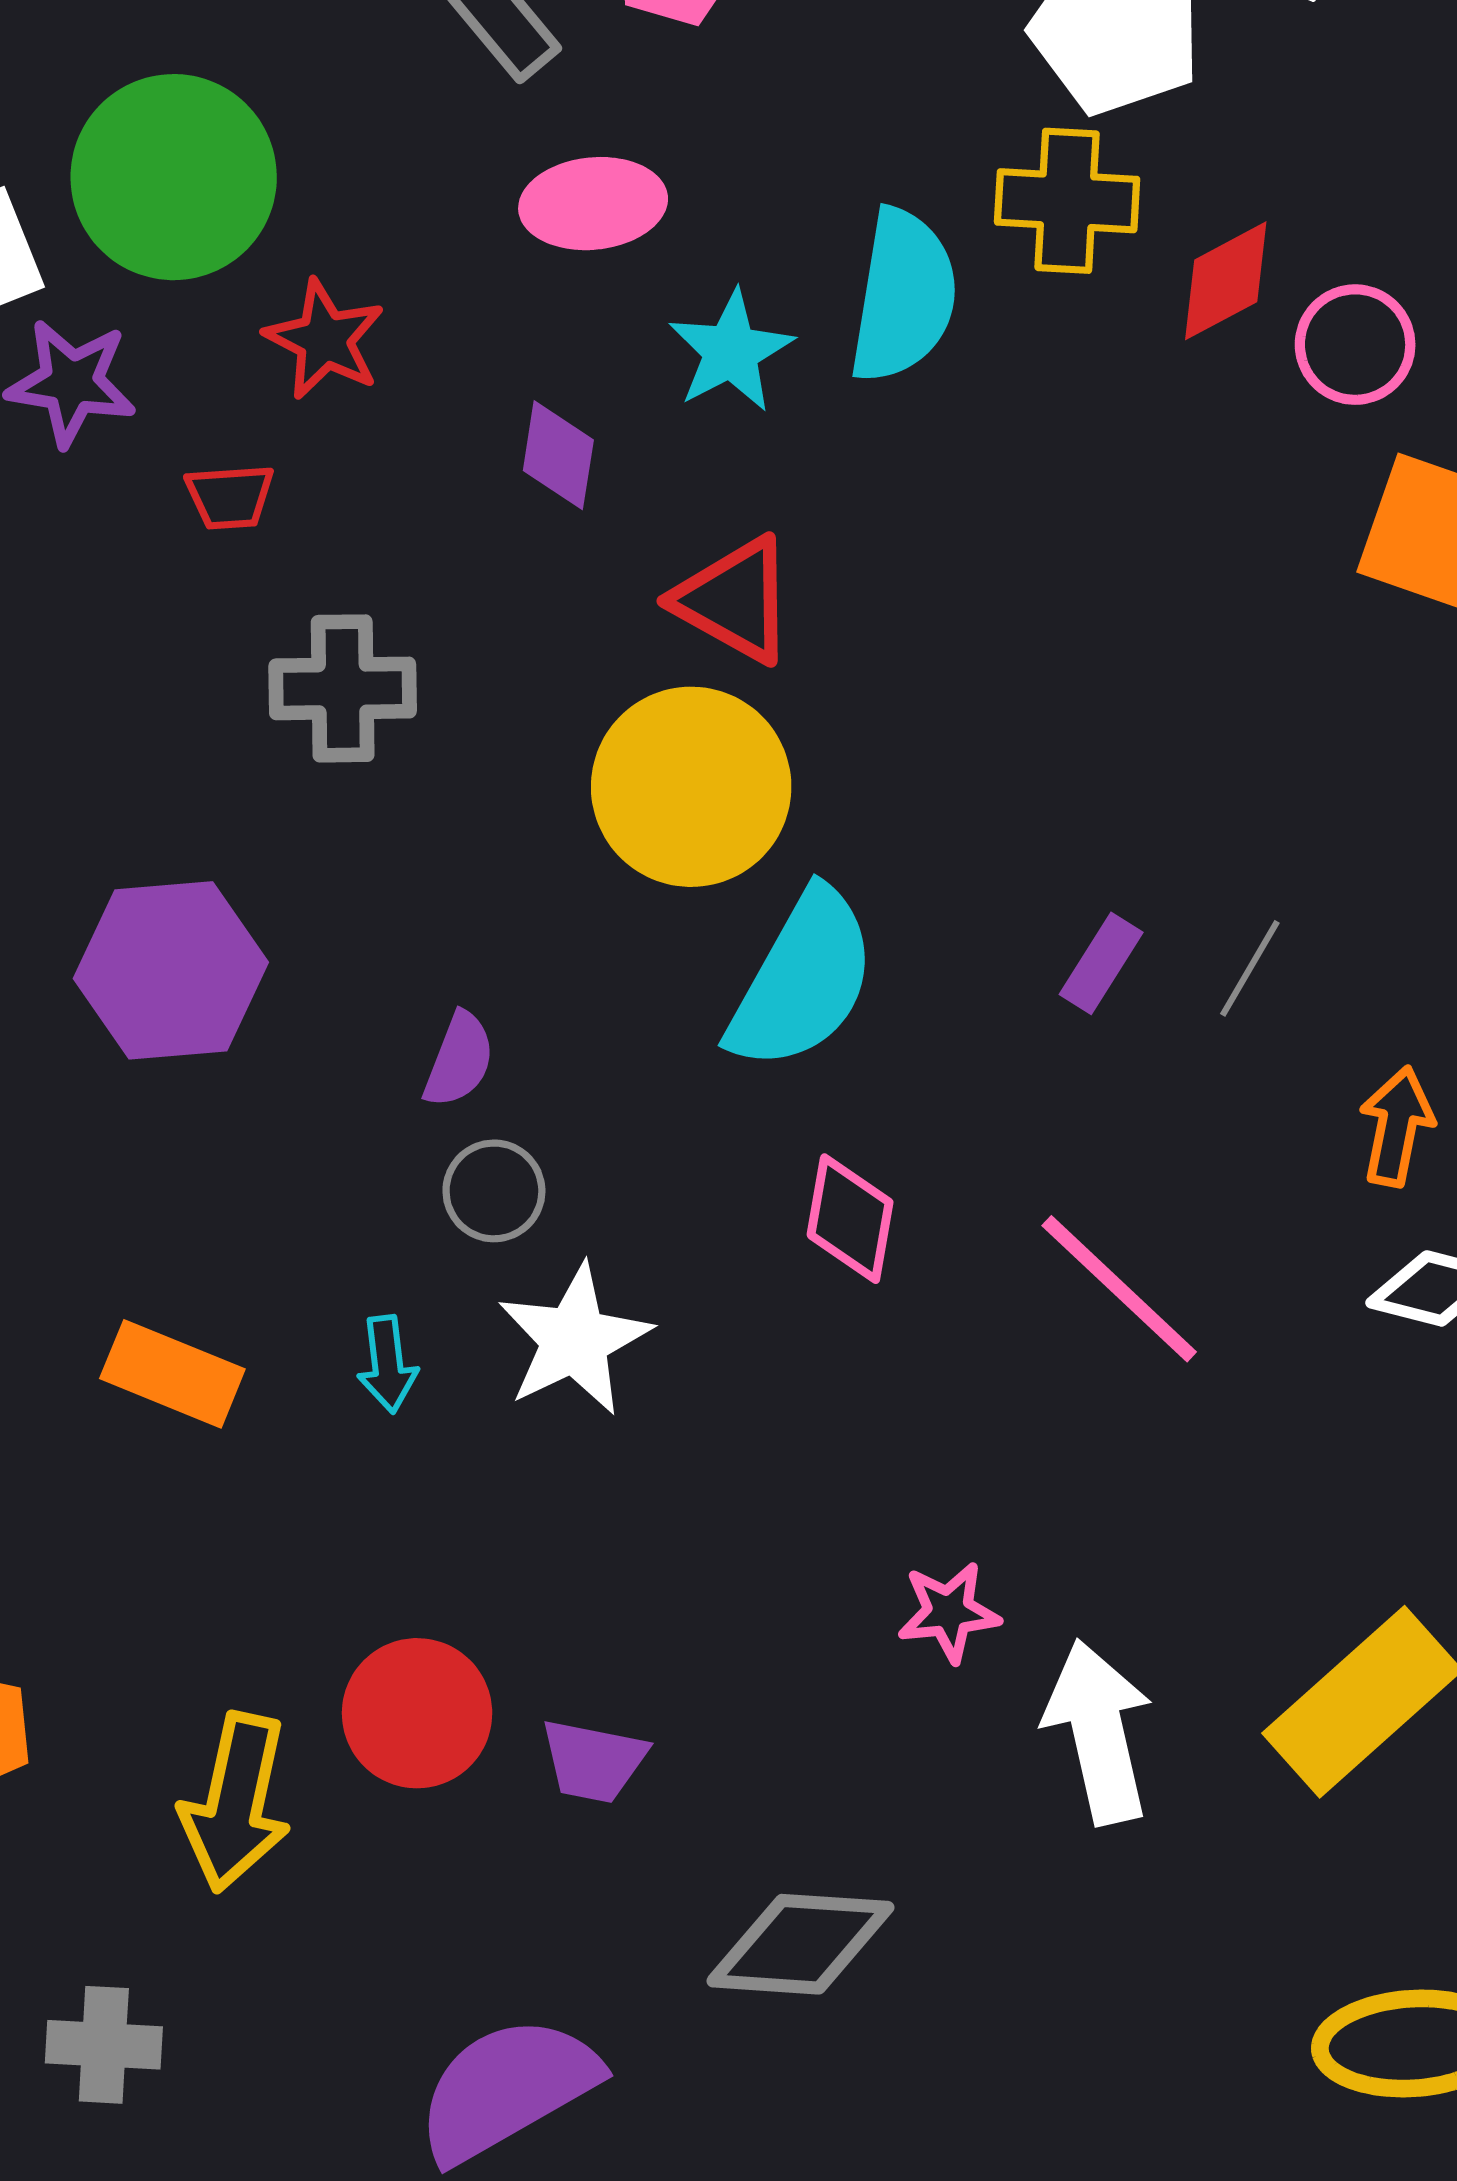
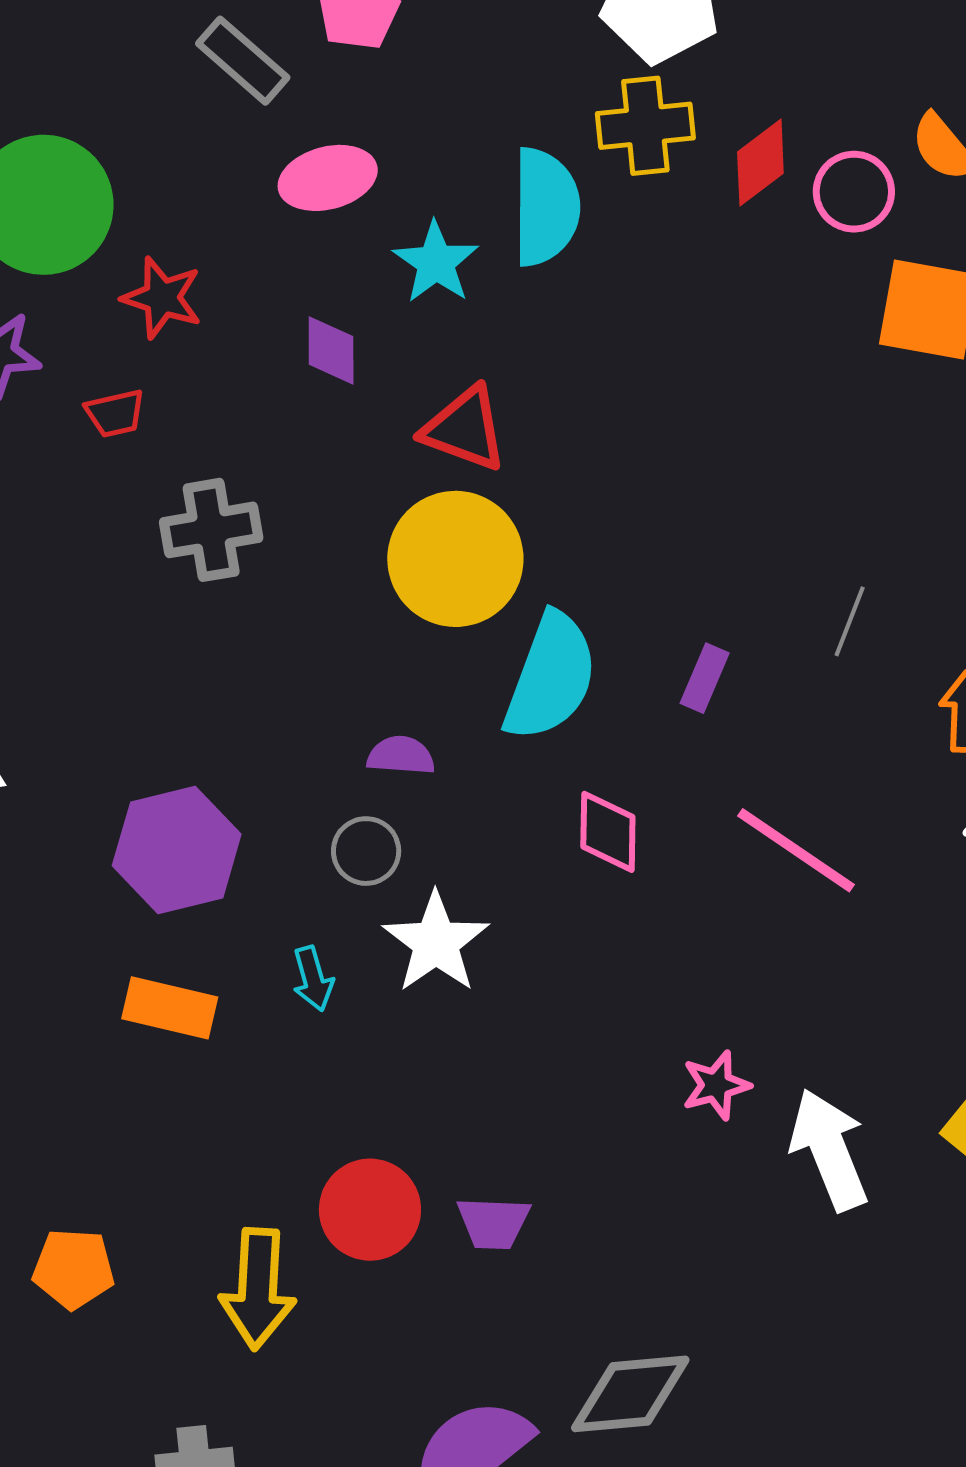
purple rectangle: (1101, 963) -> (705, 678), moved
purple hexagon: (171, 970) -> (177, 850), moved
purple semicircle: (459, 1060) -> (401, 756), moved, turned -98
gray diamond: (800, 1944) -> (630, 1394), moved

